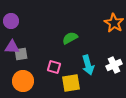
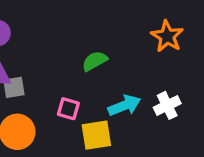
cyan arrow: (88, 65) -> (124, 105), turned -96

